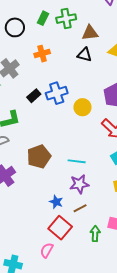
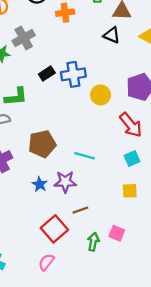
orange cross: (42, 54) -> (65, 13), moved
purple star: (79, 184) -> (65, 182), moved
blue star: (56, 202) -> (40, 184), moved
pink semicircle: (47, 250) -> (46, 262), moved

